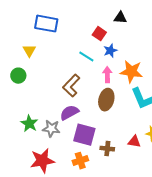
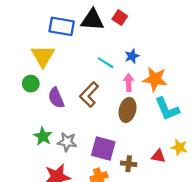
black triangle: (120, 18) -> (92, 20), moved, size x1.6
red square: (99, 34) -> (120, 18), moved
yellow triangle: (29, 51) -> (43, 56), size x1.6
purple semicircle: (69, 113) -> (56, 98), moved, turned -84

